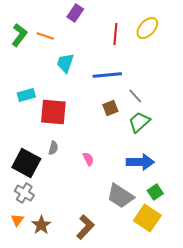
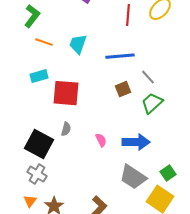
orange line: (45, 36) -> (44, 42), moved
blue arrow: (140, 162) -> (136, 142), moved

